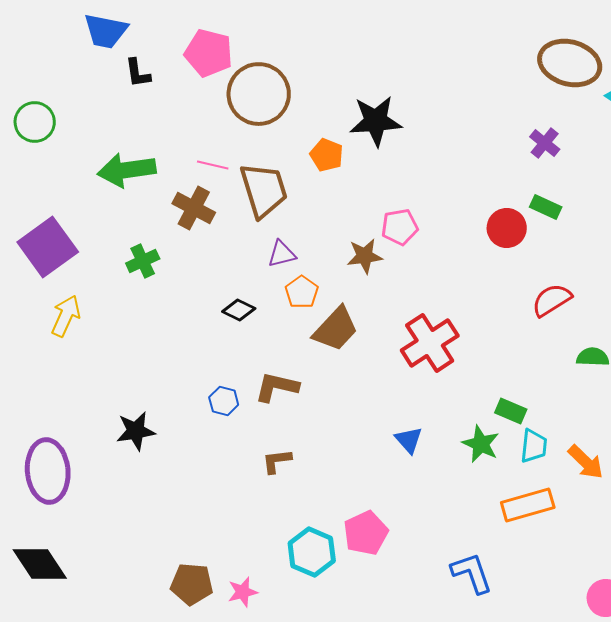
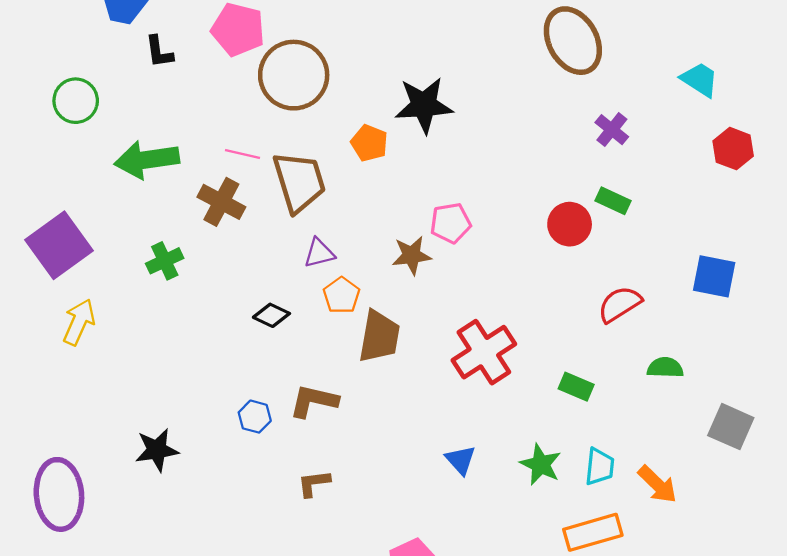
brown ellipse: (570, 63) -> (573, 41), moved, turned 46
green circle: (35, 122) -> (76, 101), moved
brown trapezoid: (336, 329) -> (379, 337), turned -33
green rectangle: (511, 411) -> (576, 387), moved

